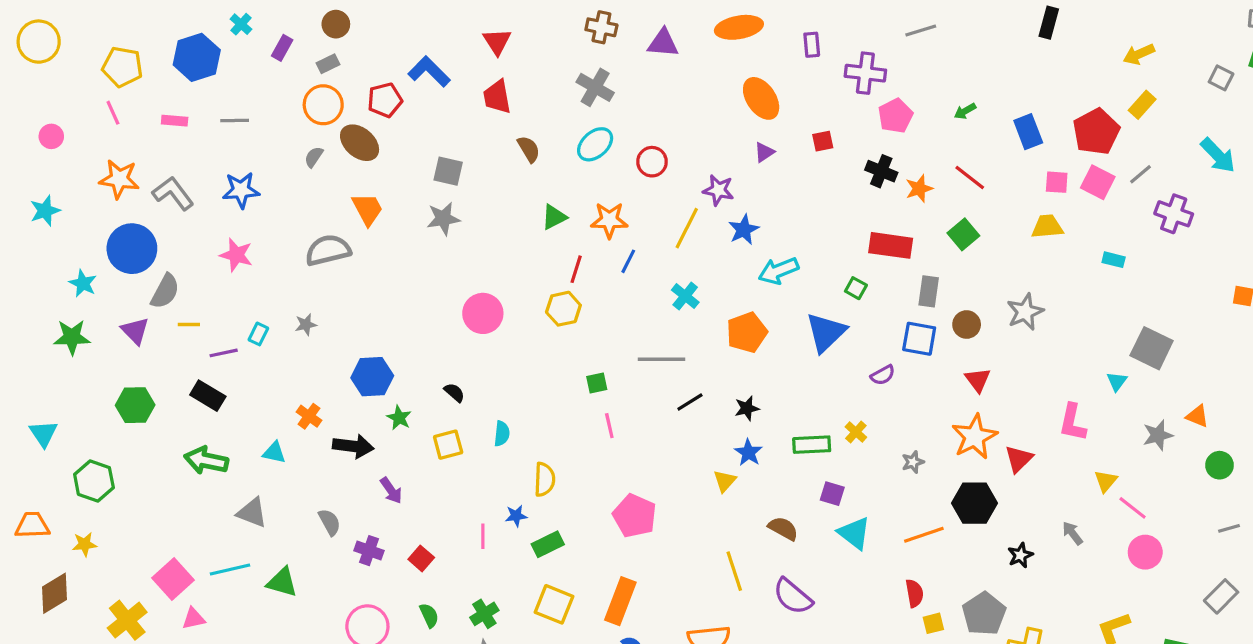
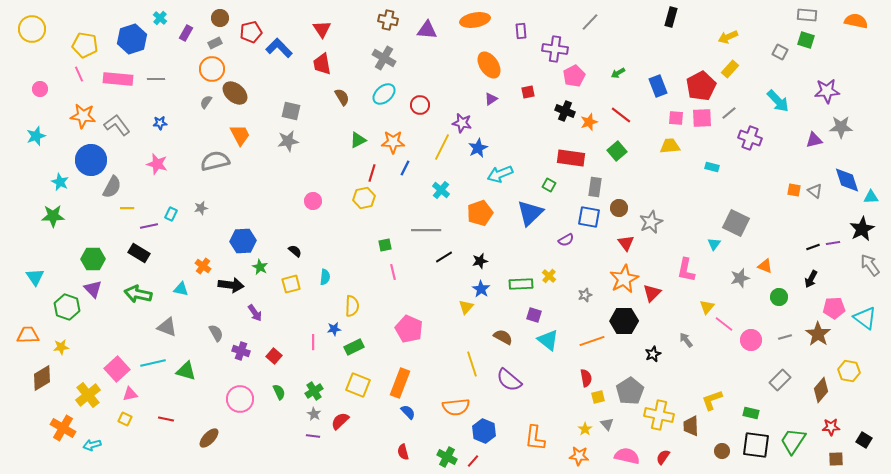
gray line: (921, 30) -> (590, 22), turned -30
red pentagon: (385, 100) -> (251, 32), moved
pink rectangle: (175, 121) -> (118, 79), size x1.8
pink square: (1098, 182) -> (702, 118), turned -30
blue star: (241, 190) -> (160, 123), size x0.6
gray star: (1025, 312) -> (651, 222), moved
pink circle: (483, 313) -> (313, 201), size x0.7
purple triangle: (135, 331) -> (93, 289), moved
pink circle: (1145, 552) -> (751, 340), moved

